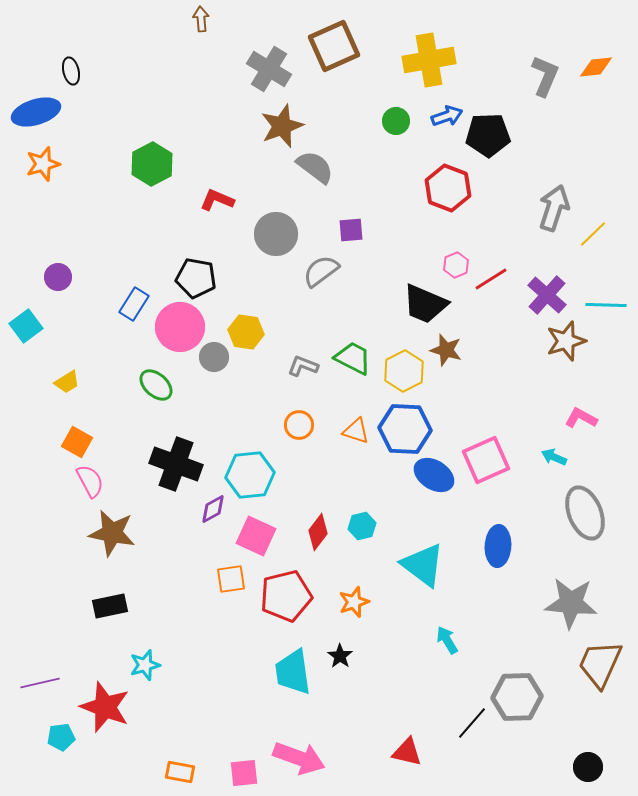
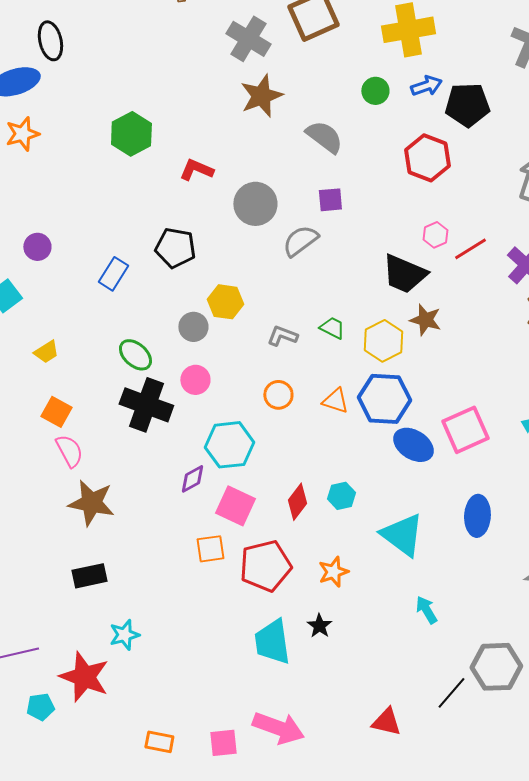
black ellipse: (71, 71) -> (50, 41), size x1.4
gray semicircle: (315, 167) -> (324, 137), moved
pink circle: (180, 327) -> (195, 380), moved, size x0.6
green trapezoid: (353, 358) -> (332, 328), size x0.7
black cross: (176, 464) -> (146, 405), moved

